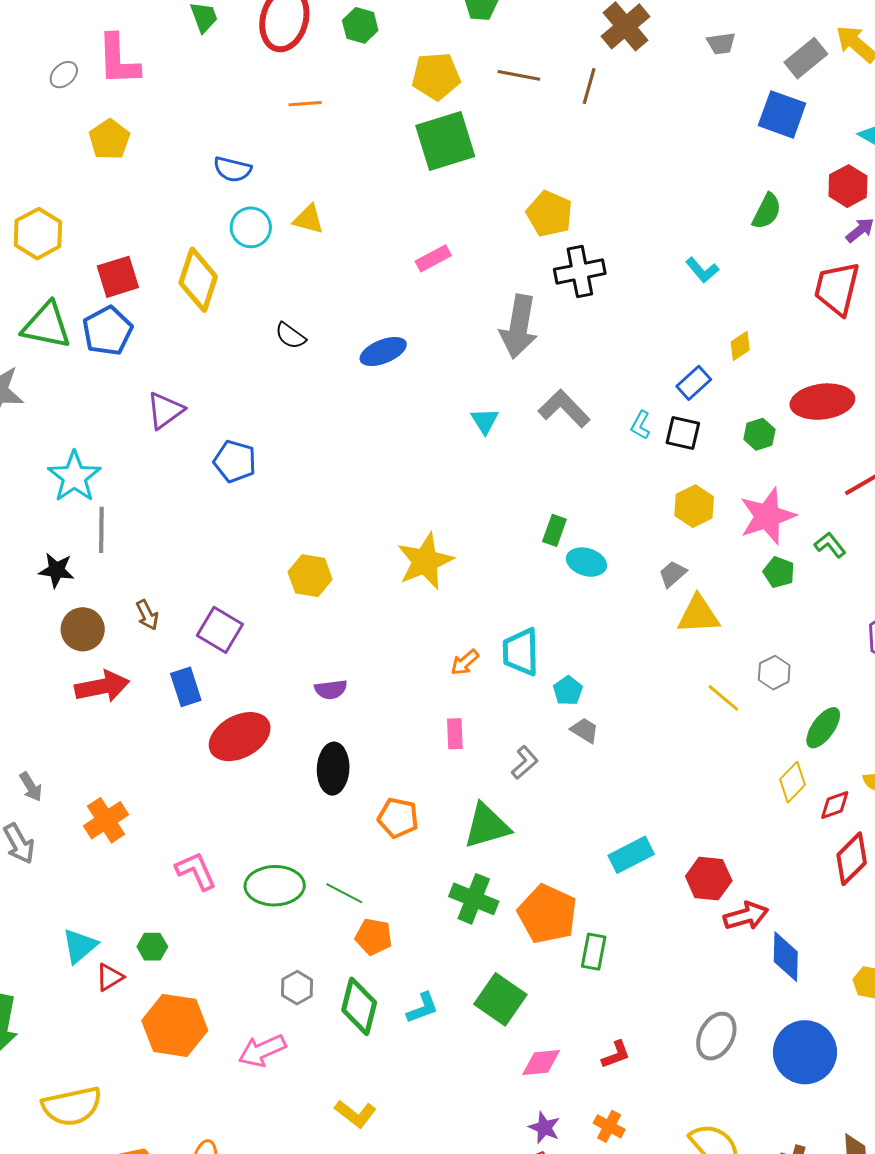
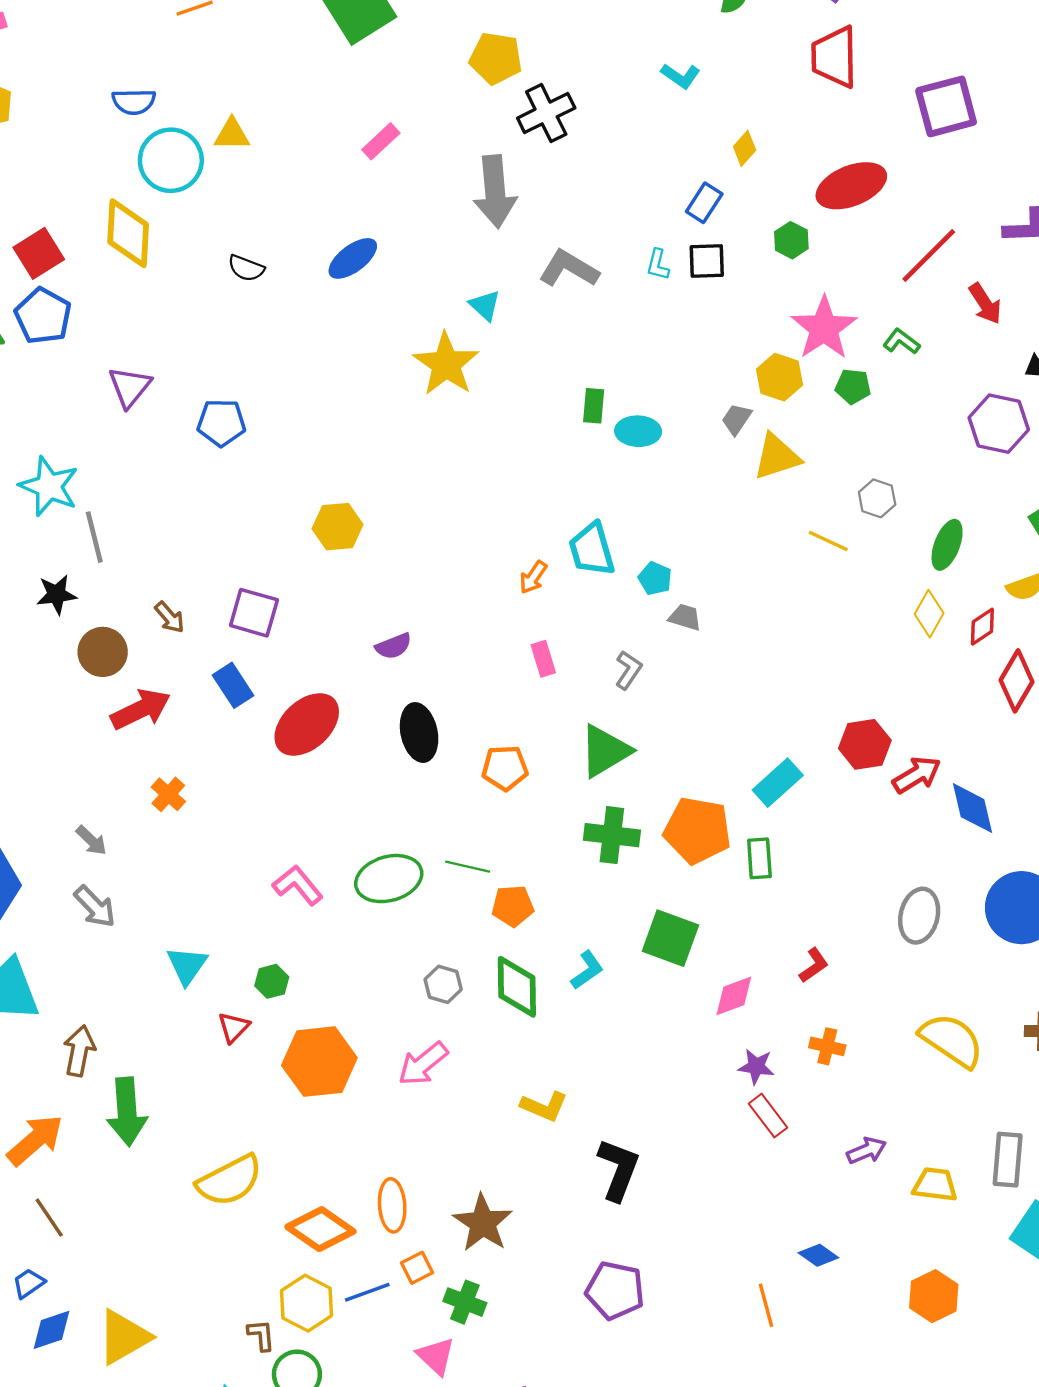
cyan circle: (251, 227) -> (171, 160), size x1.4
yellow hexagon: (694, 506) -> (780, 377), moved
yellow star: (425, 561) -> (446, 364), moved
orange cross: (106, 820) -> (168, 794), moved, size x0.7
cyan rectangle: (631, 855) -> (778, 783), moved
cyan triangle: (80, 946) -> (187, 965), moved

